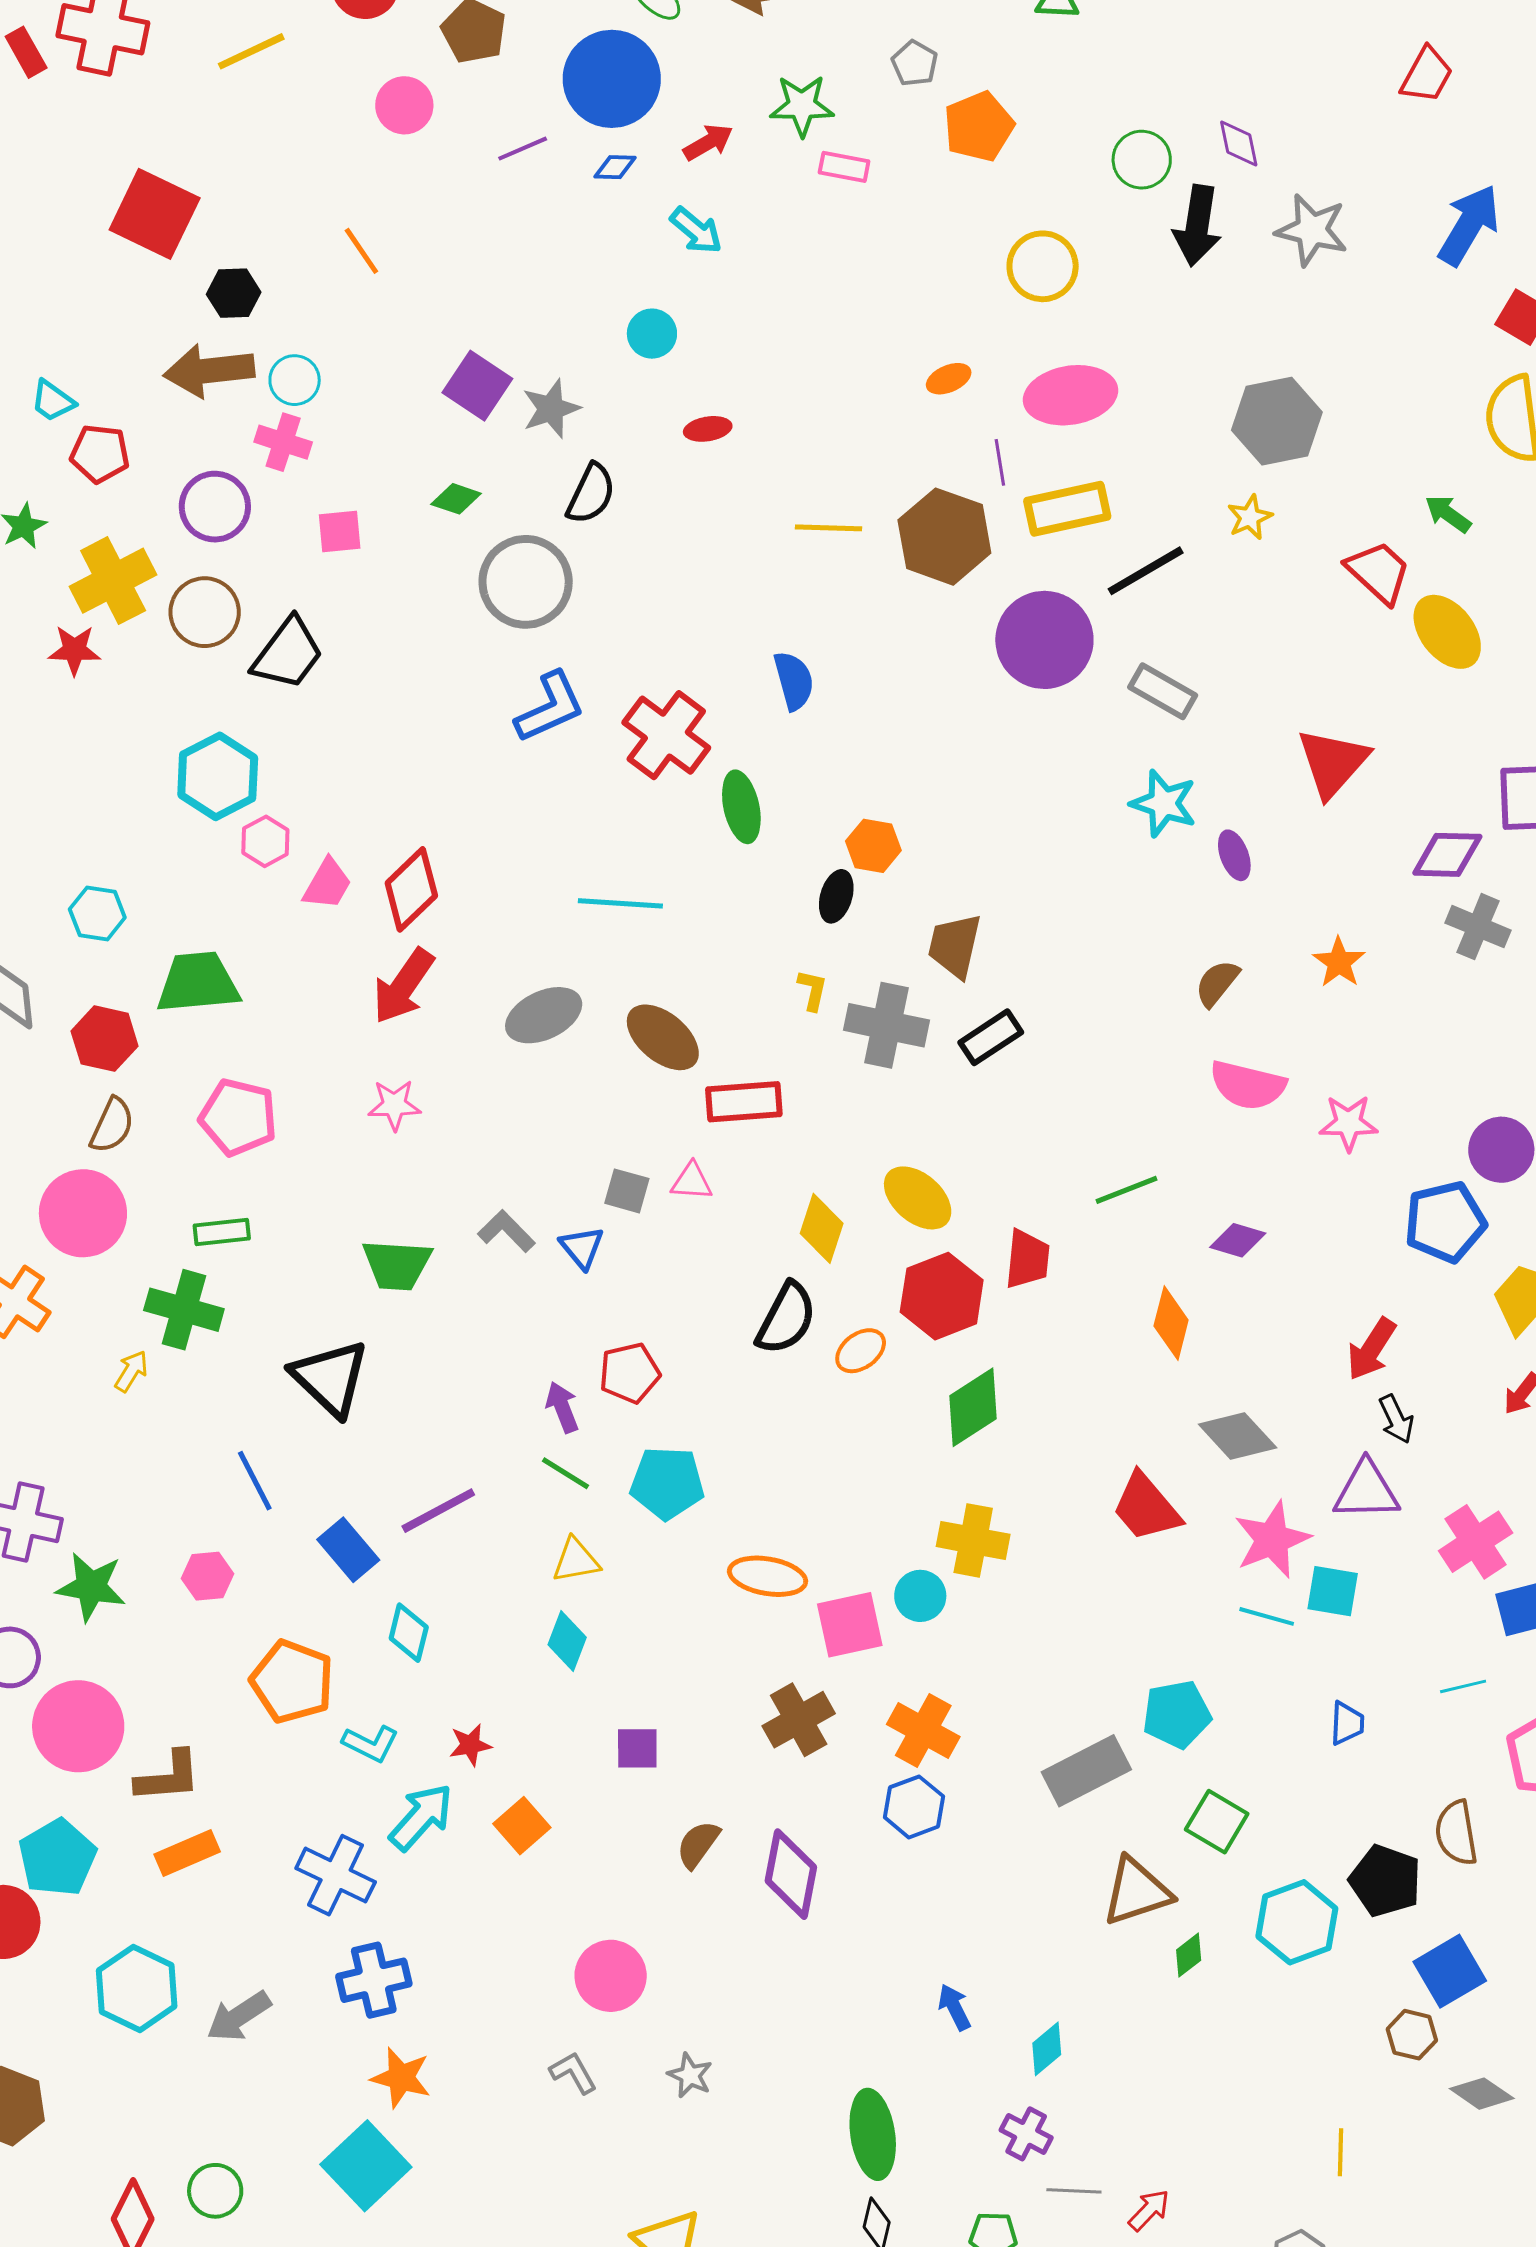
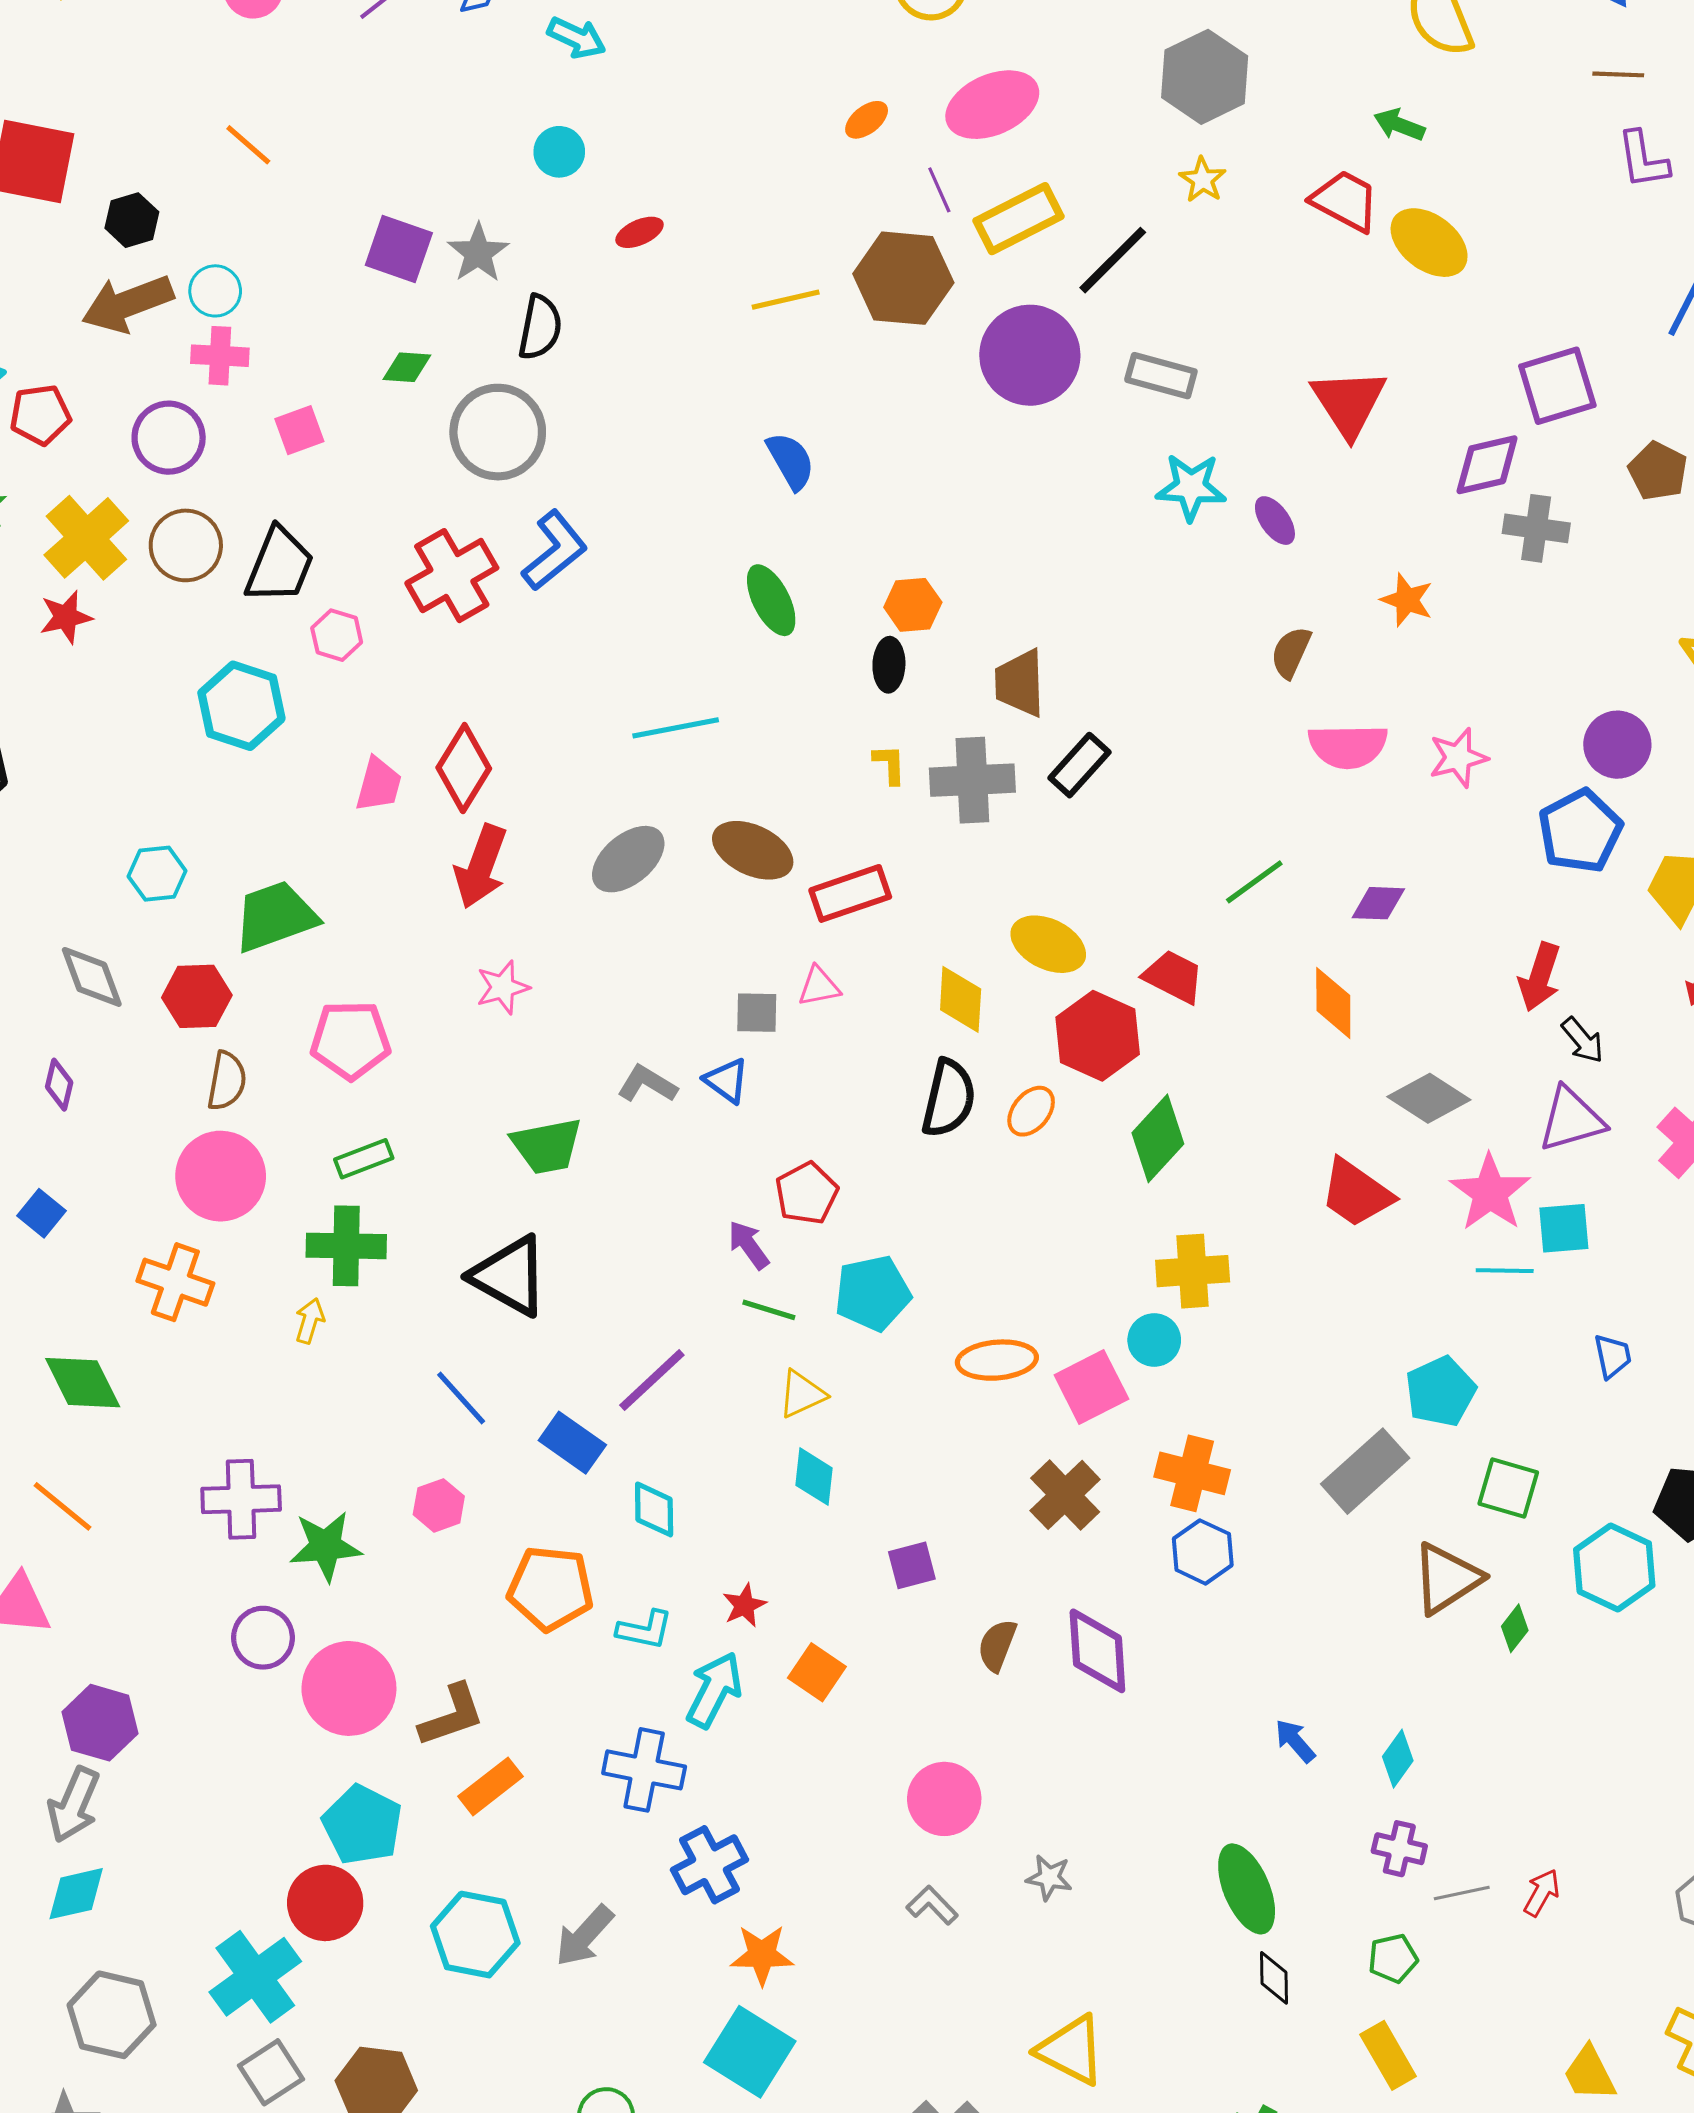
red cross: (666, 735) -> (452, 576), moved, turned 38
pink hexagon: (265, 841) -> (337, 635), moved
red trapezoid: (1027, 1259) -> (1174, 977), turned -54

